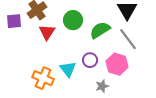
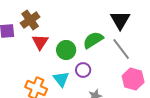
green circle: (73, 20) -> (66, 50), moved
pink hexagon: (117, 64) -> (133, 79), moved

